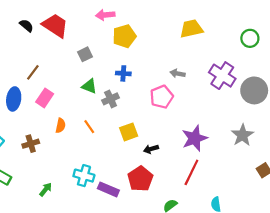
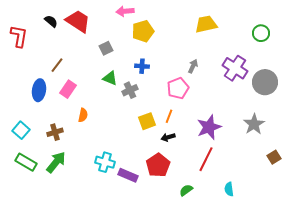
gray arrow: (178, 73) -> (193, 66), turned 104
orange line: (89, 127) -> (169, 116), moved, turned 56
green arrow: (46, 189) -> (56, 162), moved, size x1.6

